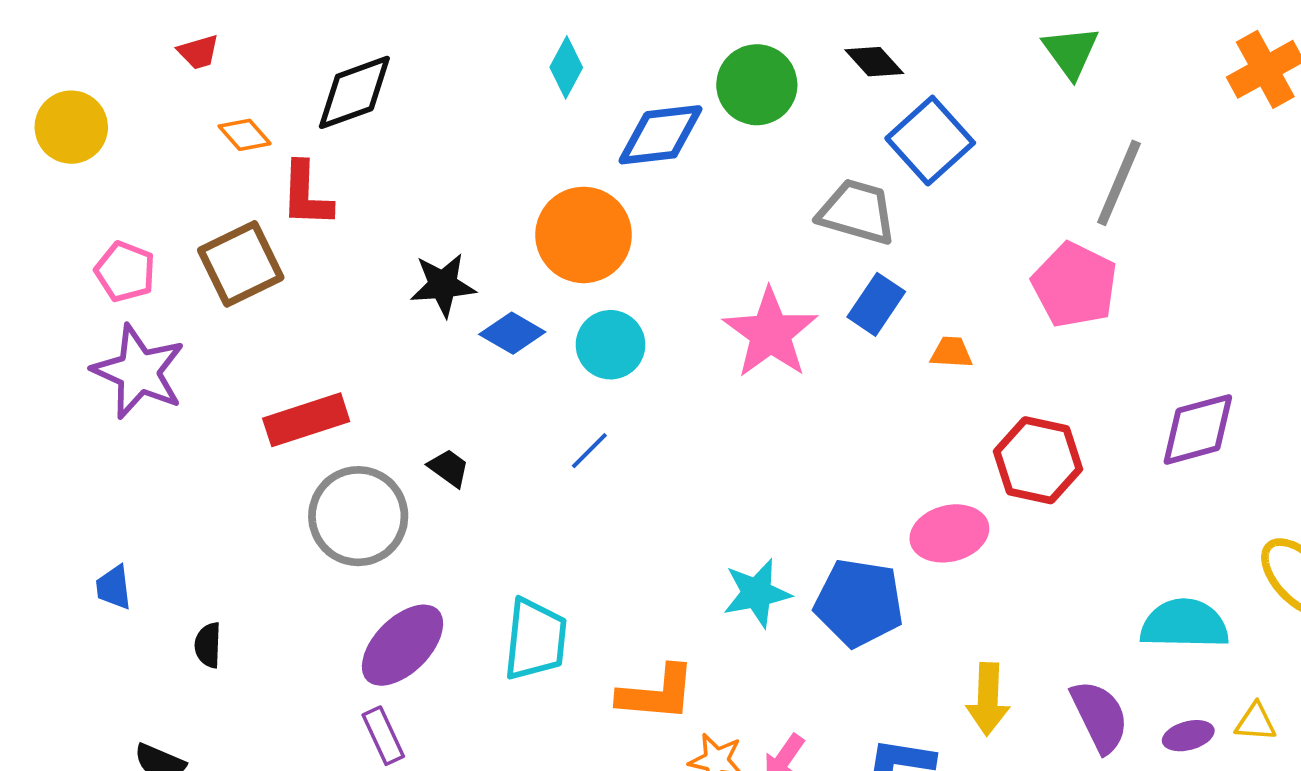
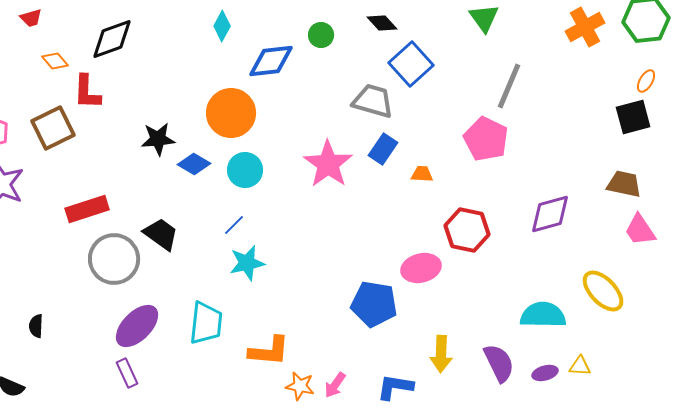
green circle: (757, 85) -> (321, 35), size x0.6
black trapezoid: (449, 468) -> (161, 234), size x1.6
cyan star: (757, 593) -> (247, 263), moved

